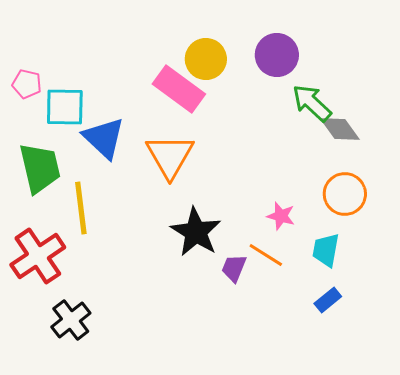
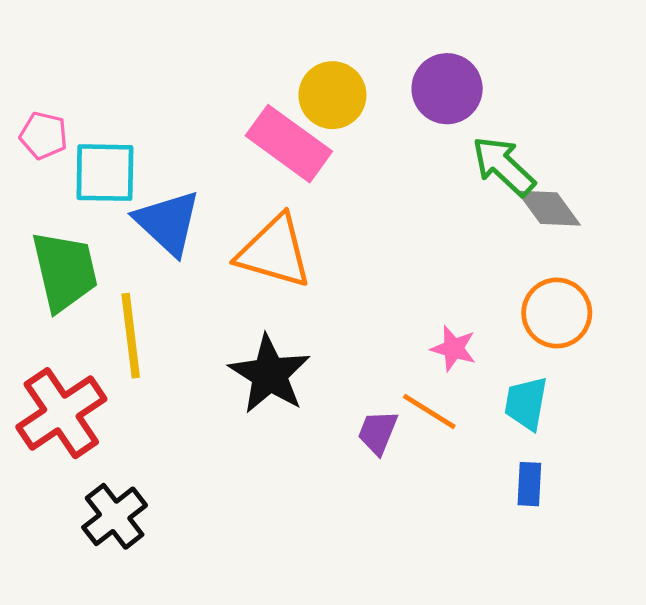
orange triangle: (170, 156) -> (274, 252), turned -44
black star: (196, 232) -> (270, 374), moved
blue rectangle: (328, 300) -> (529, 484), turned -48

